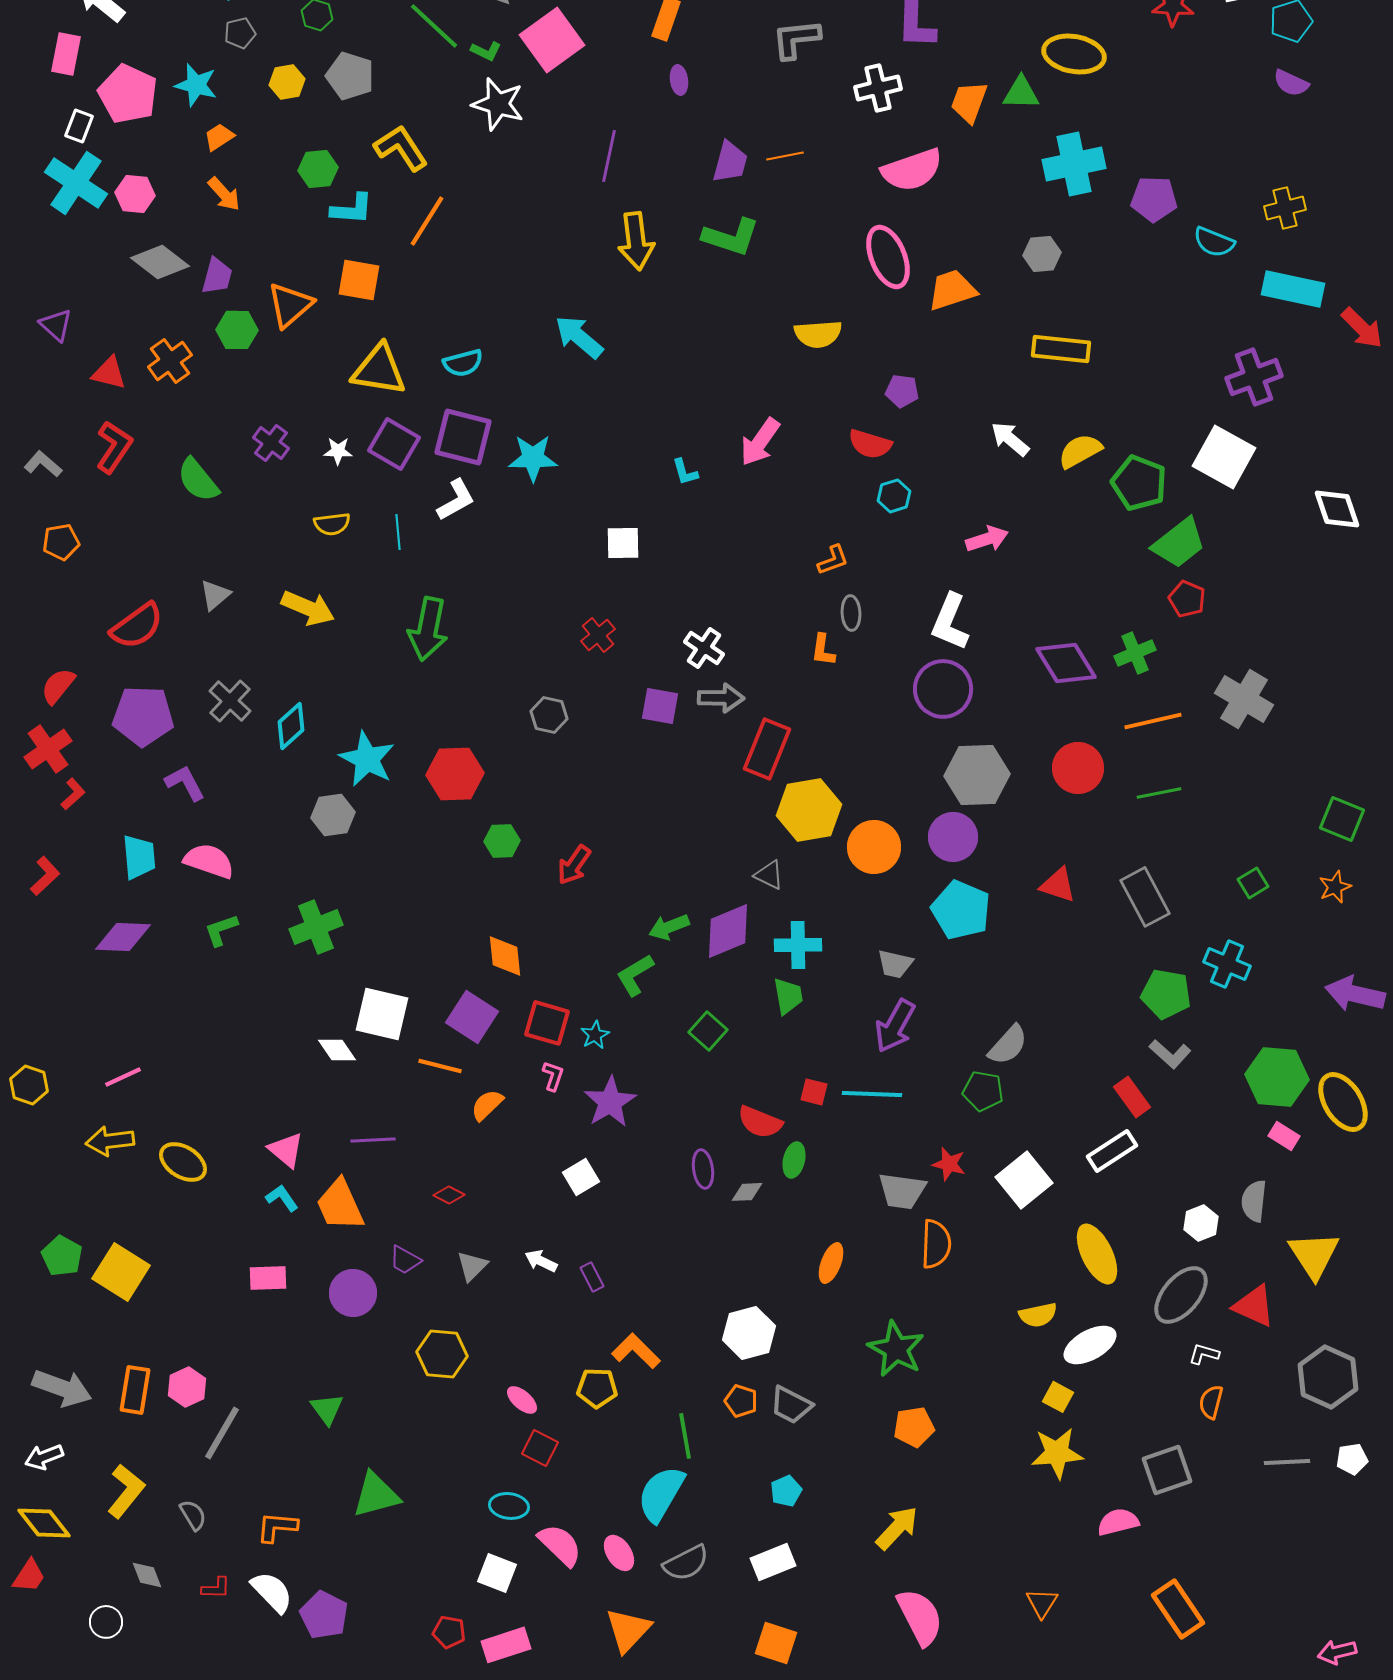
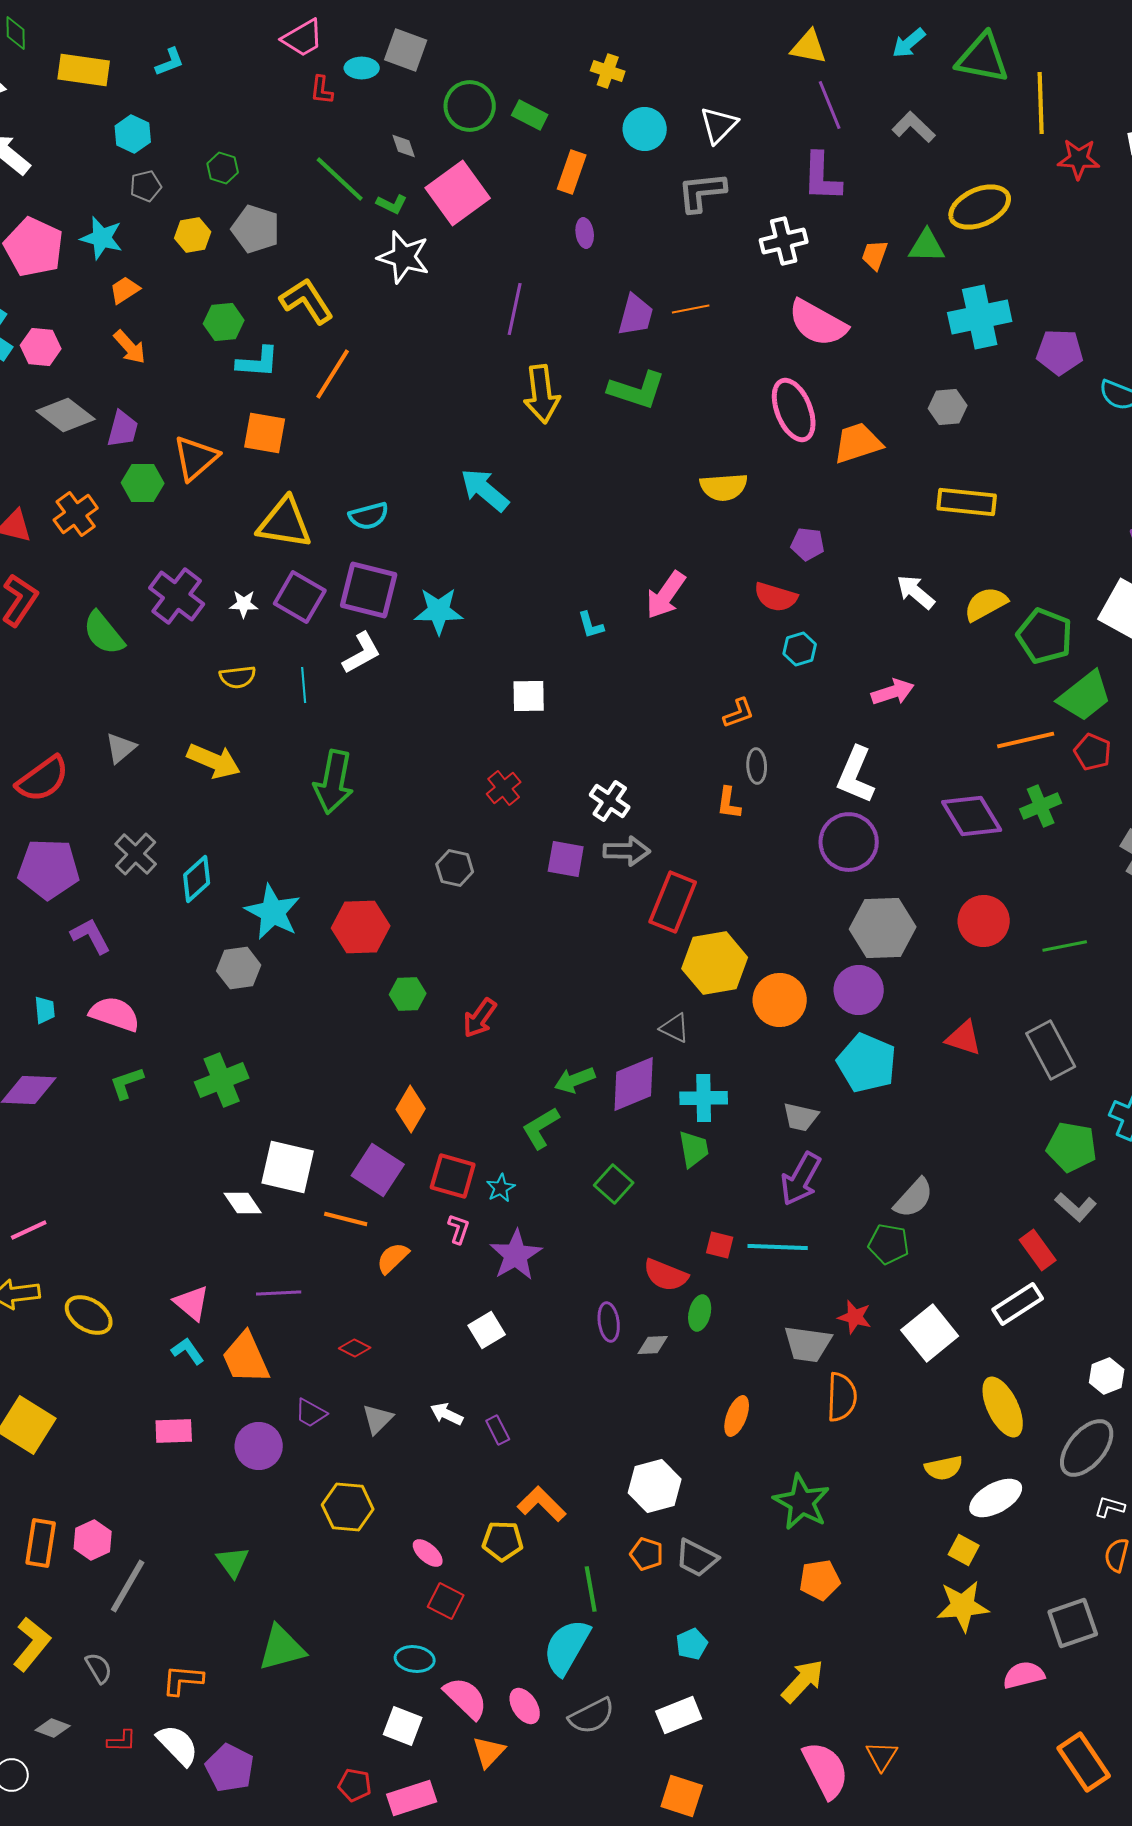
yellow ellipse: (1074, 54) -> (980, 207), turned -34
orange trapezoid: (969, 102) -> (875, 255), size x0.7
pink semicircle: (912, 170) -> (818, 323), turned 48
purple cross: (271, 443) -> (177, 596), size x1.5
orange line: (1153, 721) -> (1026, 740), moved
cyan trapezoid: (139, 857) -> (45, 1010), size x0.6
orange diamond: (505, 956) -> (411, 1109), turned 36
gray diamond: (147, 1575) -> (53, 1728), turned -48
orange triangle: (1042, 1603) -> (882, 1756), moved
orange triangle: (628, 1630) -> (489, 1752), moved, size x0.7

